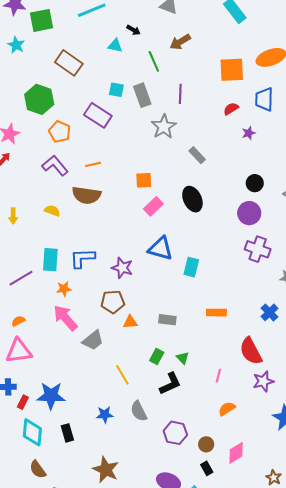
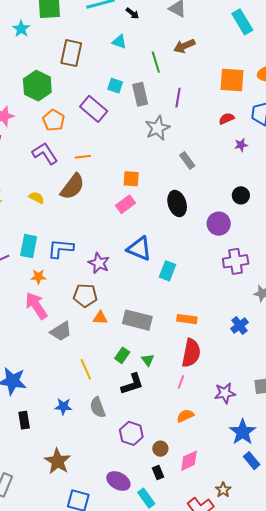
black arrow: (133, 30) -> (132, 13), moved
brown rectangle: (69, 63) -> (71, 53), turned 60
brown semicircle: (87, 195) -> (72, 187), turned -68
pink rectangle: (153, 206) -> (125, 204), moved
purple circle: (249, 213) -> (219, 224), moved
purple cross: (258, 249) -> (236, 261), turned -35
gray rectangle: (167, 320) -> (137, 320), size x1.6
red semicircle: (251, 351) -> (191, 353), moved, turned -148

